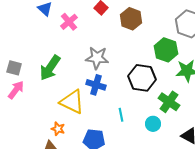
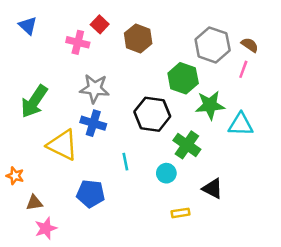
pink cross: (69, 22) -> (78, 42), moved, turned -36
orange star: (58, 129) -> (15, 176), moved

